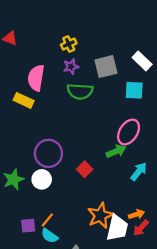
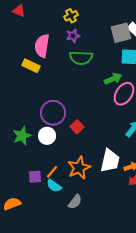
gray square: (106, 67) -> (121, 33), moved
green arrow: (116, 151) -> (113, 79), moved
red square: (85, 169) -> (77, 127), moved
orange star: (100, 215) -> (79, 168), moved
white trapezoid: (117, 228) -> (110, 161), moved

